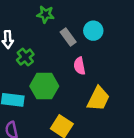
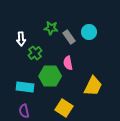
green star: (45, 14) -> (51, 28), moved
pink semicircle: (79, 66) -> (68, 63), moved

